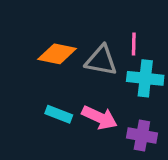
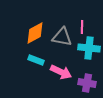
orange diamond: (57, 54) -> (35, 33), turned -40
cyan rectangle: (59, 114) -> (36, 60), moved

